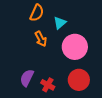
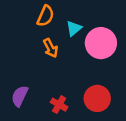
pink circle: (75, 47) -> (101, 43), moved
purple semicircle: (27, 78) -> (20, 96), moved

